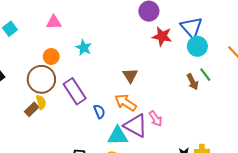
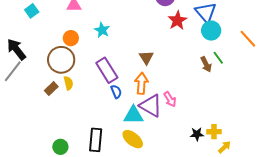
red star: (162, 36) -> (177, 20), turned 30
purple rectangle: (75, 91) -> (107, 70), moved
yellow semicircle: (41, 102) -> (68, 83), moved
orange arrow: (126, 103) -> (141, 83), turned 60

